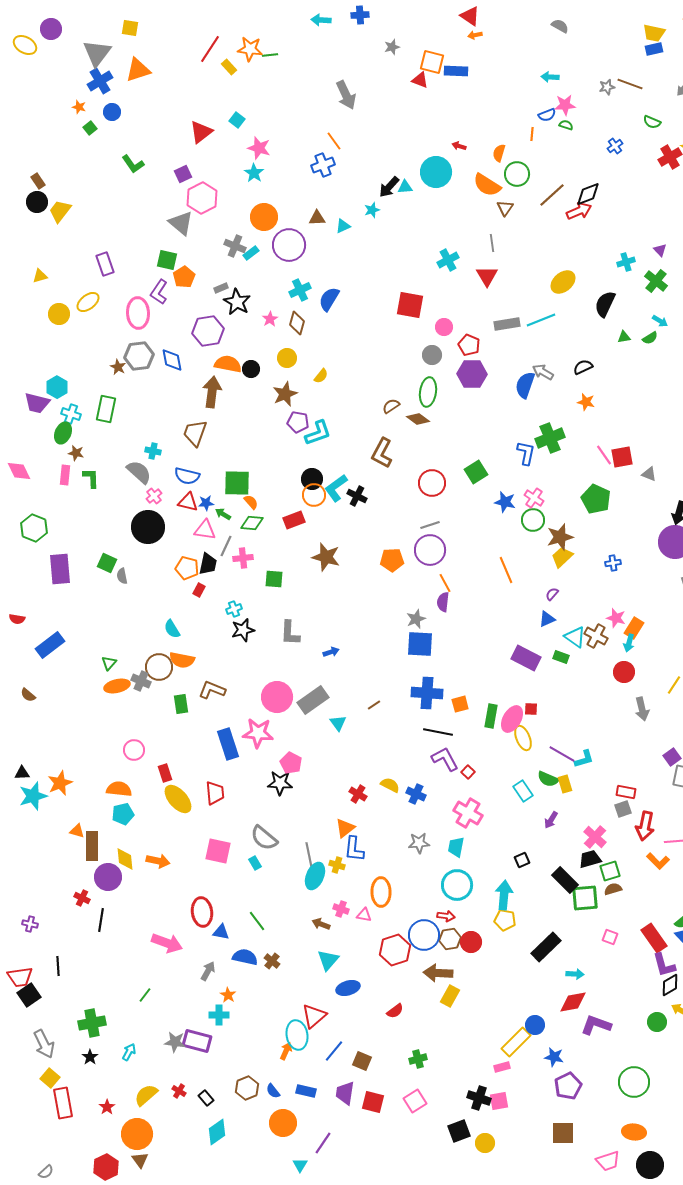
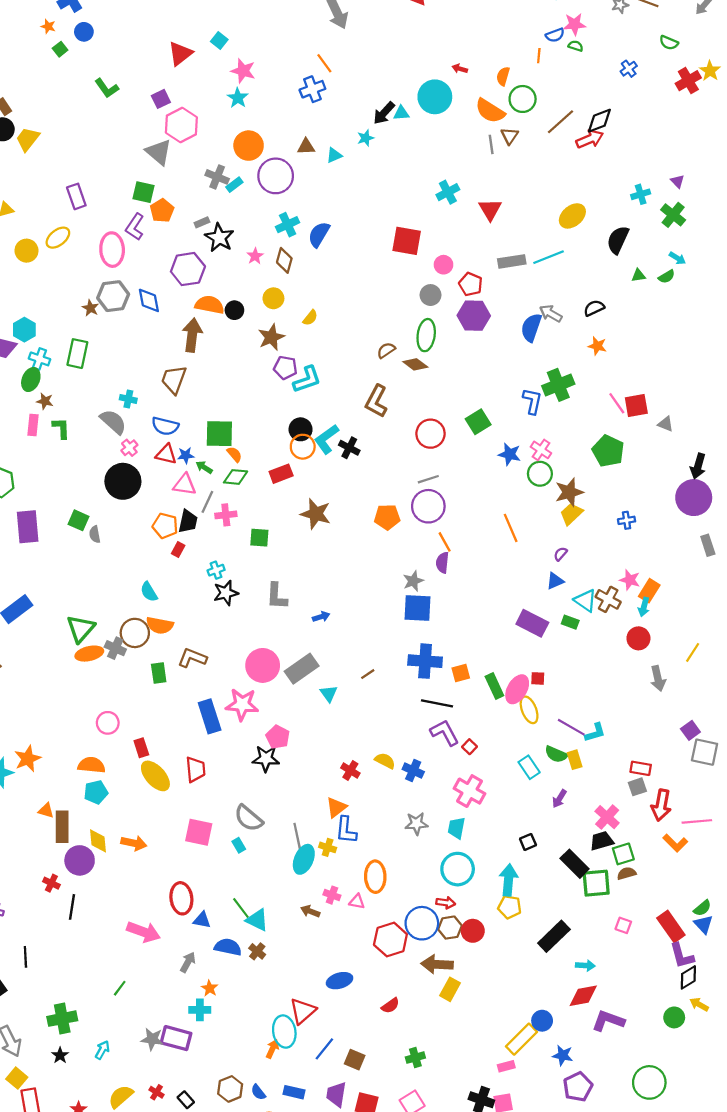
gray line: (492, 243) -> (491, 144), moved
green triangle: (109, 663) -> (81, 629), size x1.8
green rectangle: (491, 716) -> (494, 686), turned -35
cyan triangle: (328, 960) -> (257, 920), moved, turned -45

